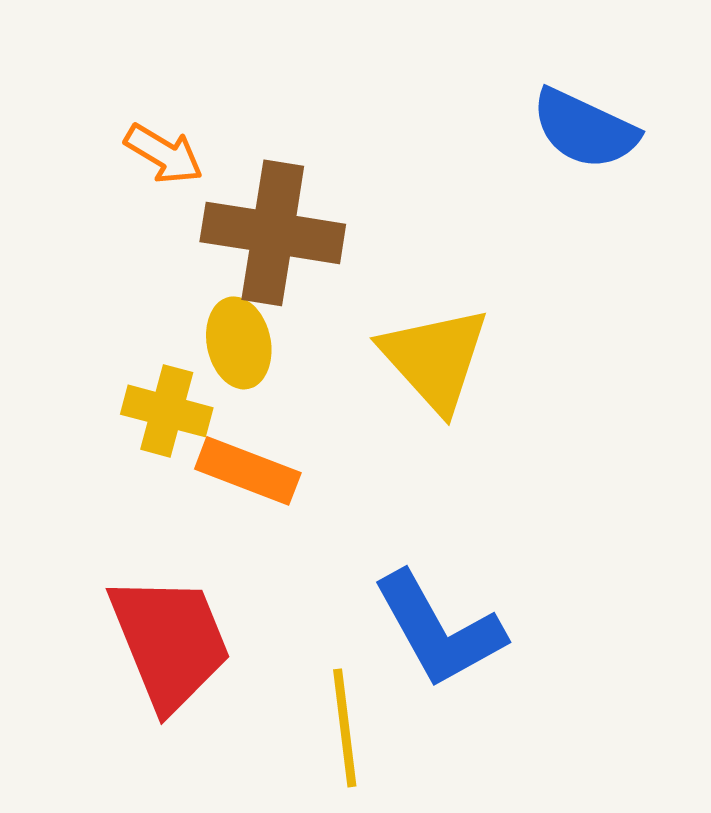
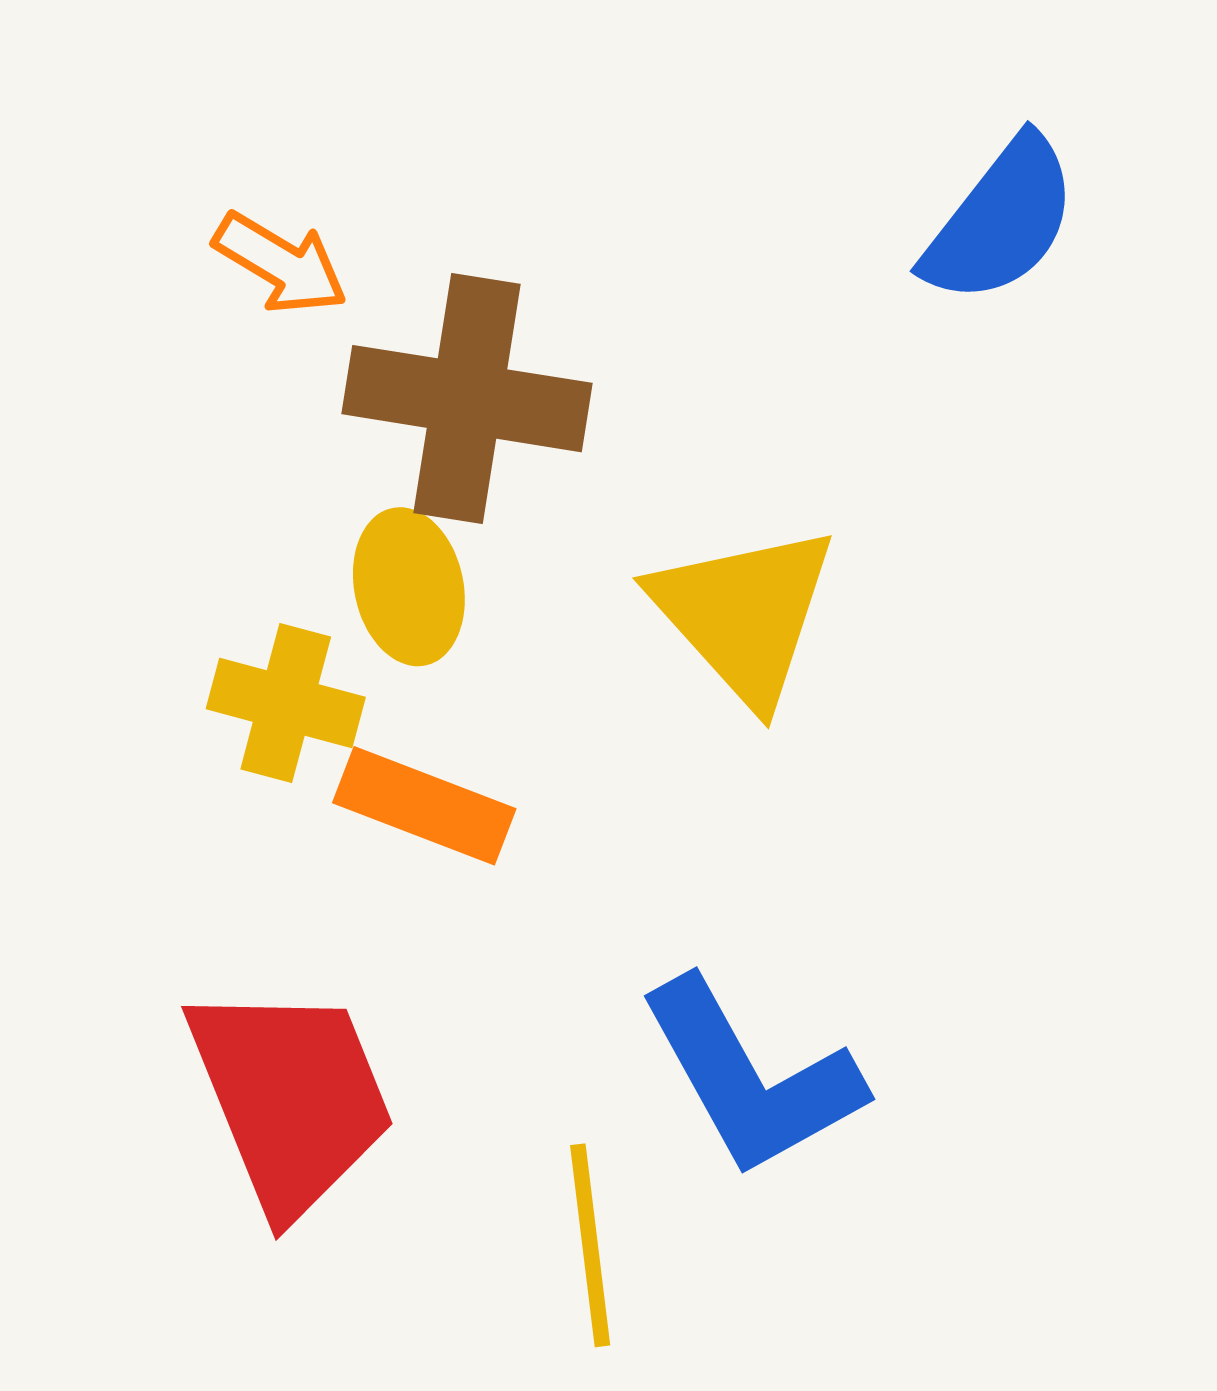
blue semicircle: (585, 129) -> (1001, 221), turned -77

